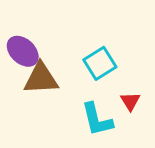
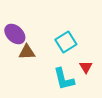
brown triangle: (41, 79) -> (27, 52), size x0.7

